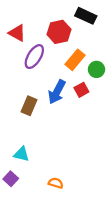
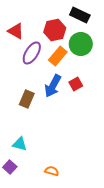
orange rectangle: (75, 60) -> (58, 56), moved
green circle: (96, 69) -> (81, 44), moved, size x1.5

